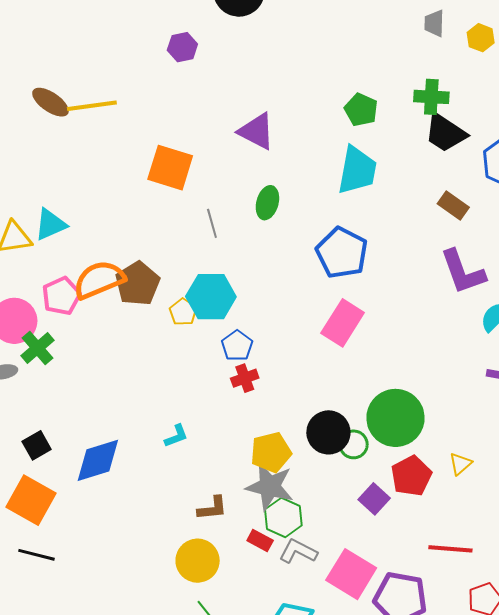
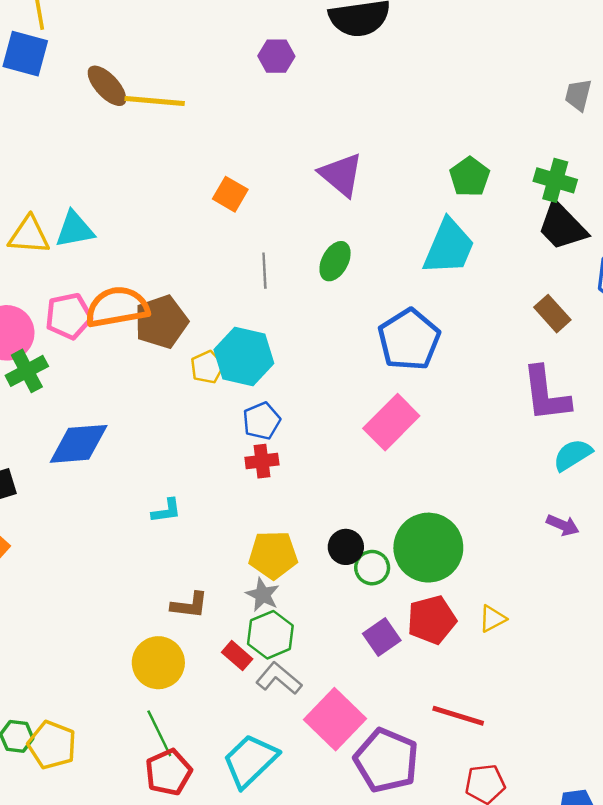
orange square: (170, 168) -> (230, 194), size x0.6
black circle: (328, 432) -> (346, 547), size x0.7
blue diamond: (98, 460) -> (79, 444), moved
gray star: (270, 486) -> (263, 595), size x0.6

